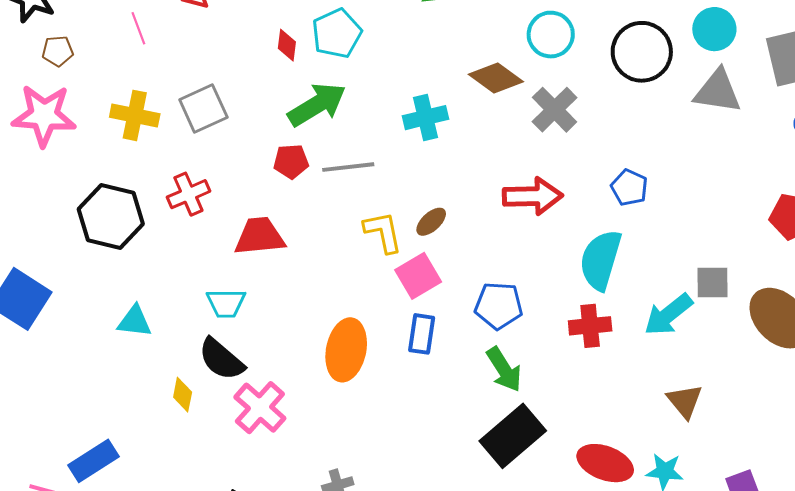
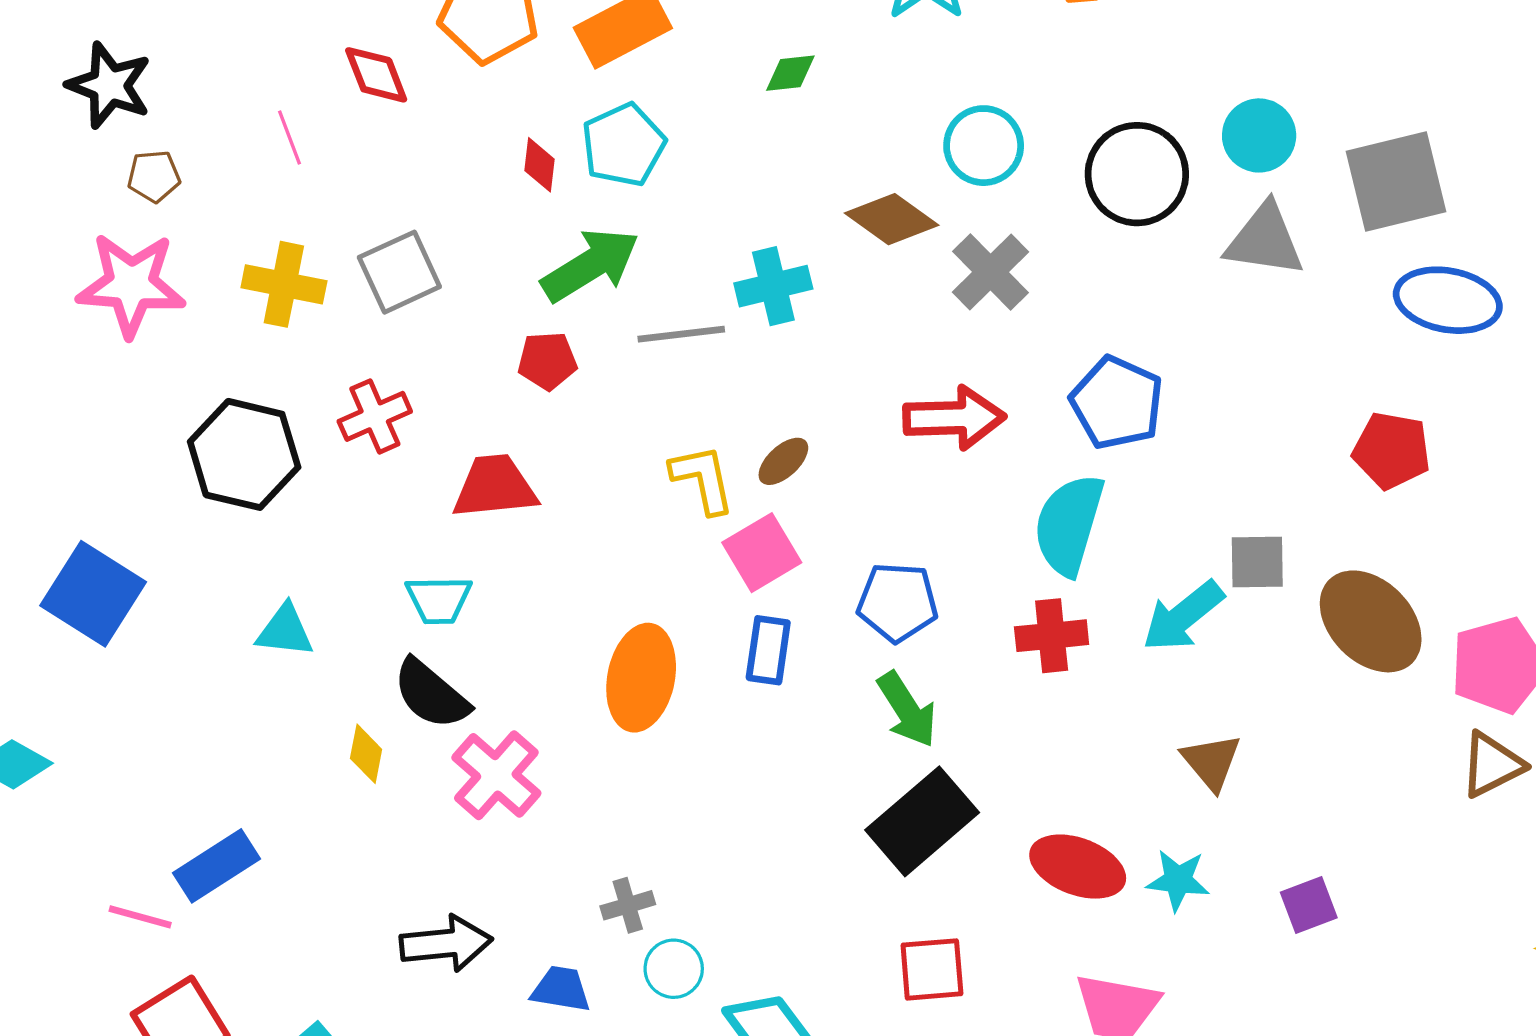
gray line: (348, 167) -> (681, 334), moved
blue pentagon: (629, 188) -> (1117, 403), size x1.5

